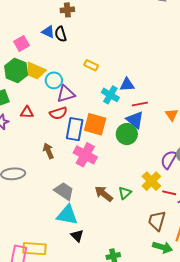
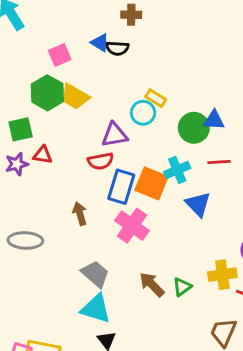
black semicircle: (61, 34) -> (117, 48), turned -77
cyan circle: (54, 80) -> (143, 113), moved
blue triangle: (127, 85) -> (214, 120), moved
cyan cross: (110, 95) -> (177, 170), moved, turned 30
red triangle: (27, 112) -> (43, 155), moved
blue triangle: (135, 120) -> (198, 204), moved
green circle: (127, 134) -> (194, 128), moved
yellow cross: (151, 181) -> (222, 275), turned 30

